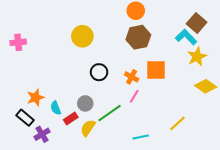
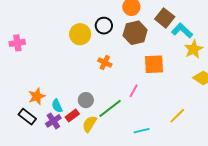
brown square: (197, 23) -> (165, 18), moved
black circle: (99, 72) -> (104, 26), moved
orange cross: (132, 77) -> (105, 63), moved
purple cross: (42, 134) -> (53, 121), moved

